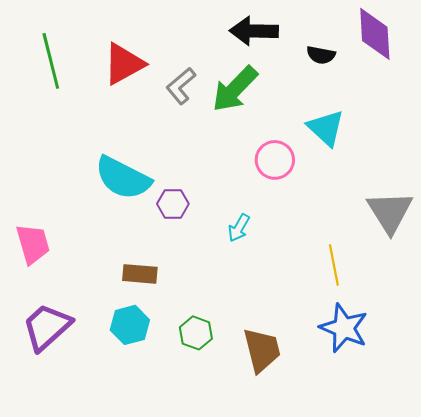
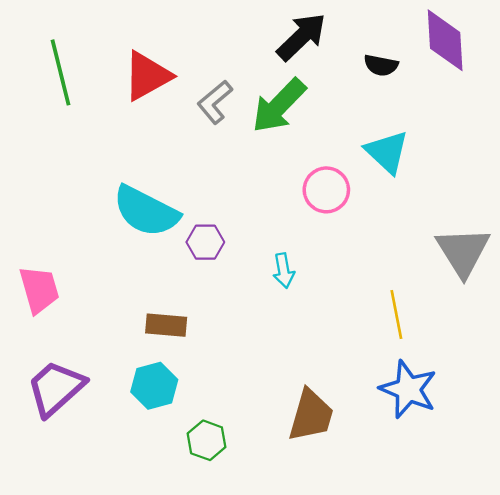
black arrow: (254, 31) -> (301, 37), turned 135
cyan arrow: (239, 228) -> (284, 271), turned -40
green hexagon: (196, 333) -> (207, 440), moved
brown trapezoid: (262, 350) -> (311, 415), turned 30

